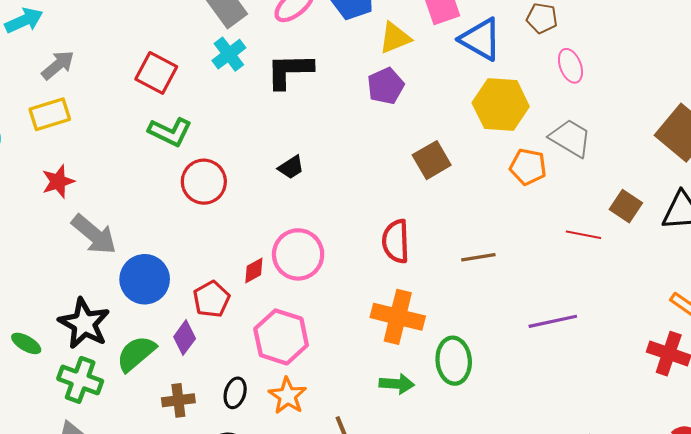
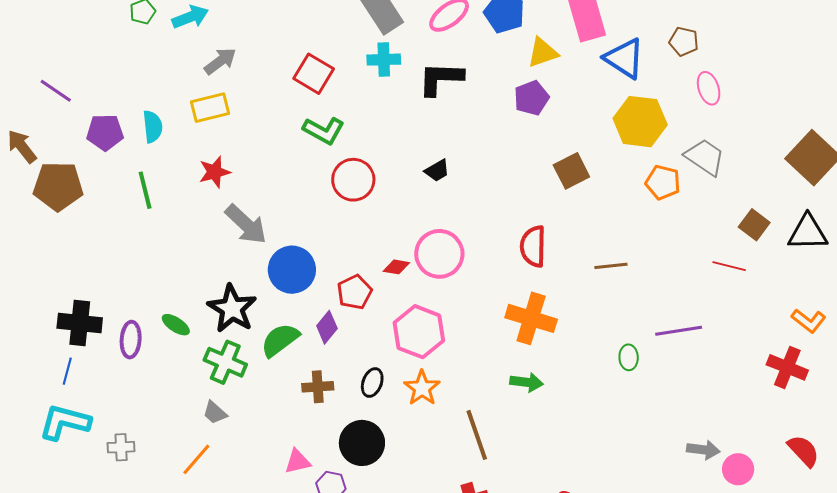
cyan cross: (229, 54) -> (384, 60), turned 32
red line: (584, 235) -> (729, 266), moved
red diamond: (254, 270) -> (396, 267), turned 36
green ellipse: (454, 361) -> (629, 357), moved, size x0.6

